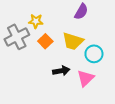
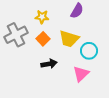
yellow star: (36, 21) -> (42, 17), moved
black arrow: (61, 71) -> (49, 64), moved

